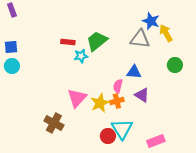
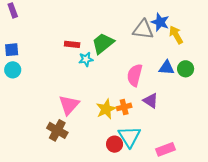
gray triangle: (140, 39) -> (143, 30), moved
blue triangle: (134, 72) -> (166, 68), moved
pink semicircle: (118, 86) -> (135, 75), moved, size x1.5
pink triangle: (77, 98) -> (69, 105), moved

